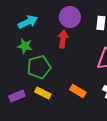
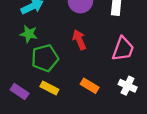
red arrow: (63, 39) -> (79, 40), moved, turned -30
purple rectangle: (17, 96) -> (20, 91), turned 56

